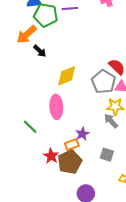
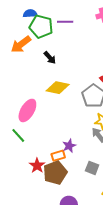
black arrow: (40, 51) -> (50, 58), moved
yellow diamond: (67, 76) -> (58, 88), turned 30
pink ellipse: (56, 107) -> (27, 110), moved, turned 30

